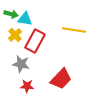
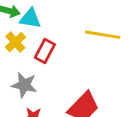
red rectangle: (35, 41) -> (45, 51), size x0.7

